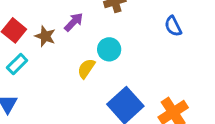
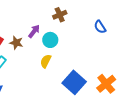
cyan circle: (109, 49) -> (50, 40), moved

